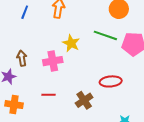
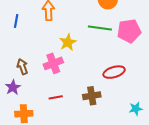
yellow star: (71, 43) -> (68, 42), turned 30
brown cross: (84, 100) -> (92, 96), turned 36

